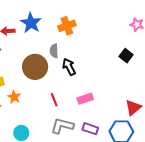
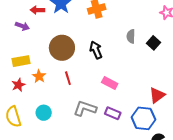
gray semicircle: (54, 51) -> (131, 36), moved
pink rectangle: (85, 99) -> (110, 83), turned 42
red line: (54, 100) -> (68, 78), moved

